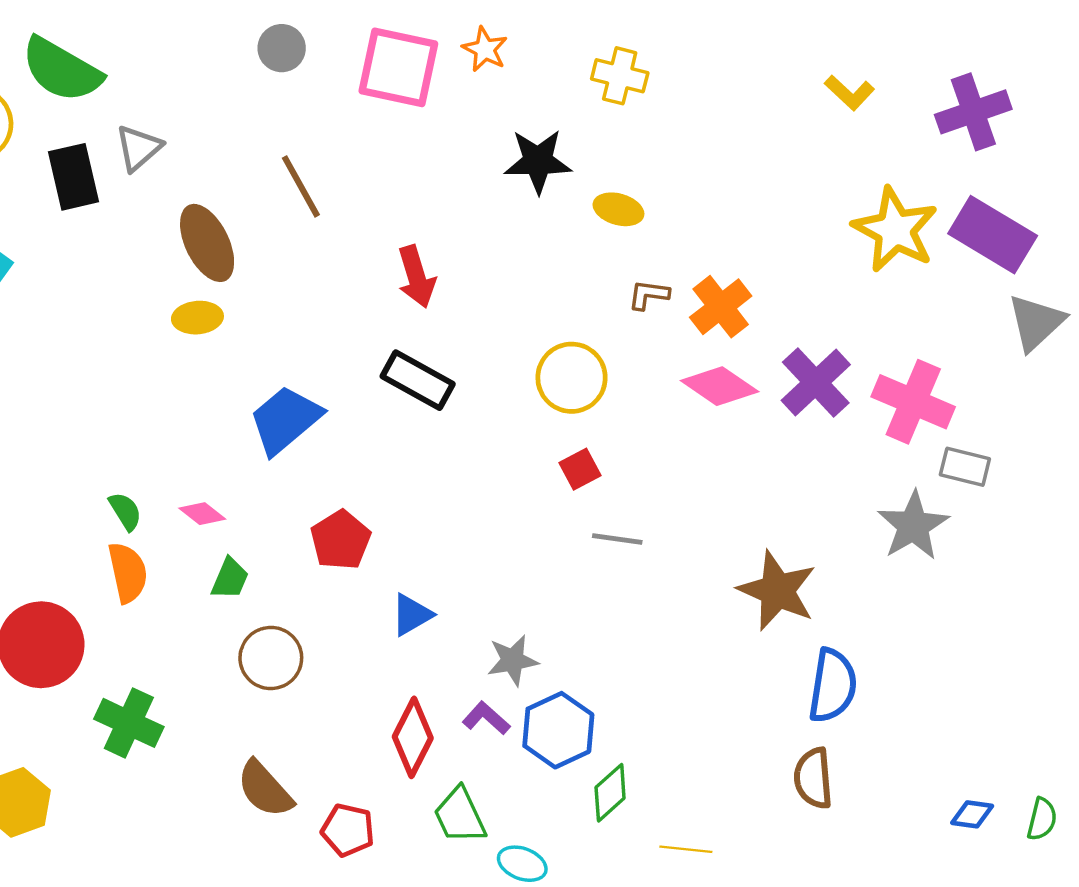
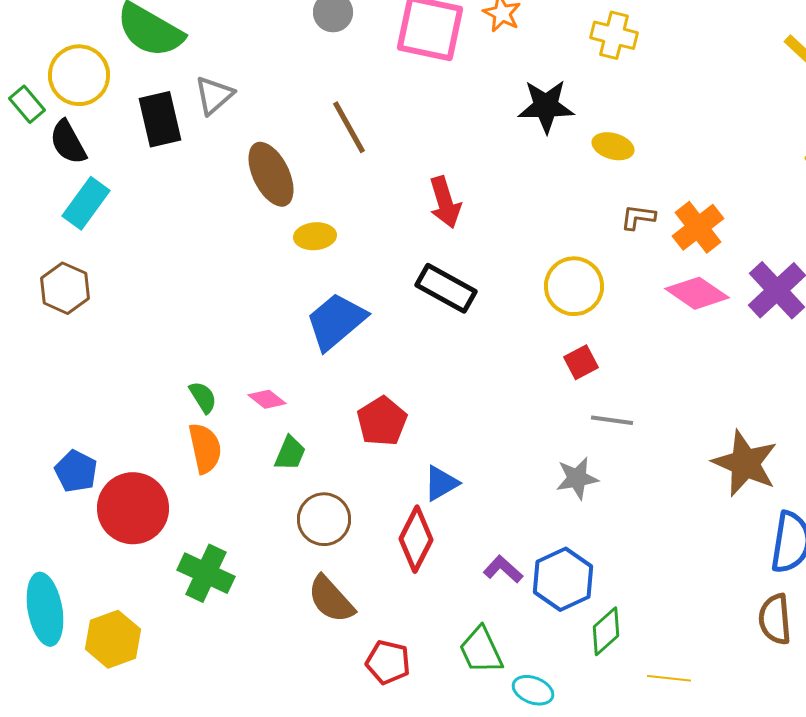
yellow ellipse: (197, 318) -> (315, 236), moved
gray star: (513, 660) -> (577, 478), moved
red diamond: (413, 737) -> (416, 539), moved
brown semicircle: (265, 789) -> (331, 599), moved

